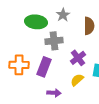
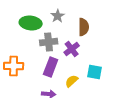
purple cross: (78, 58) -> (72, 49), moved
purple rectangle: (44, 67) -> (51, 67), moved

